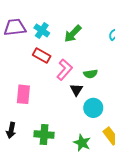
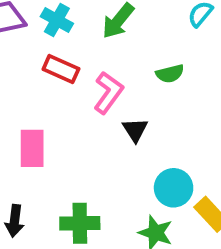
green semicircle: (90, 74) -> (170, 74), moved
cyan circle: (93, 108) -> (174, 188), moved

